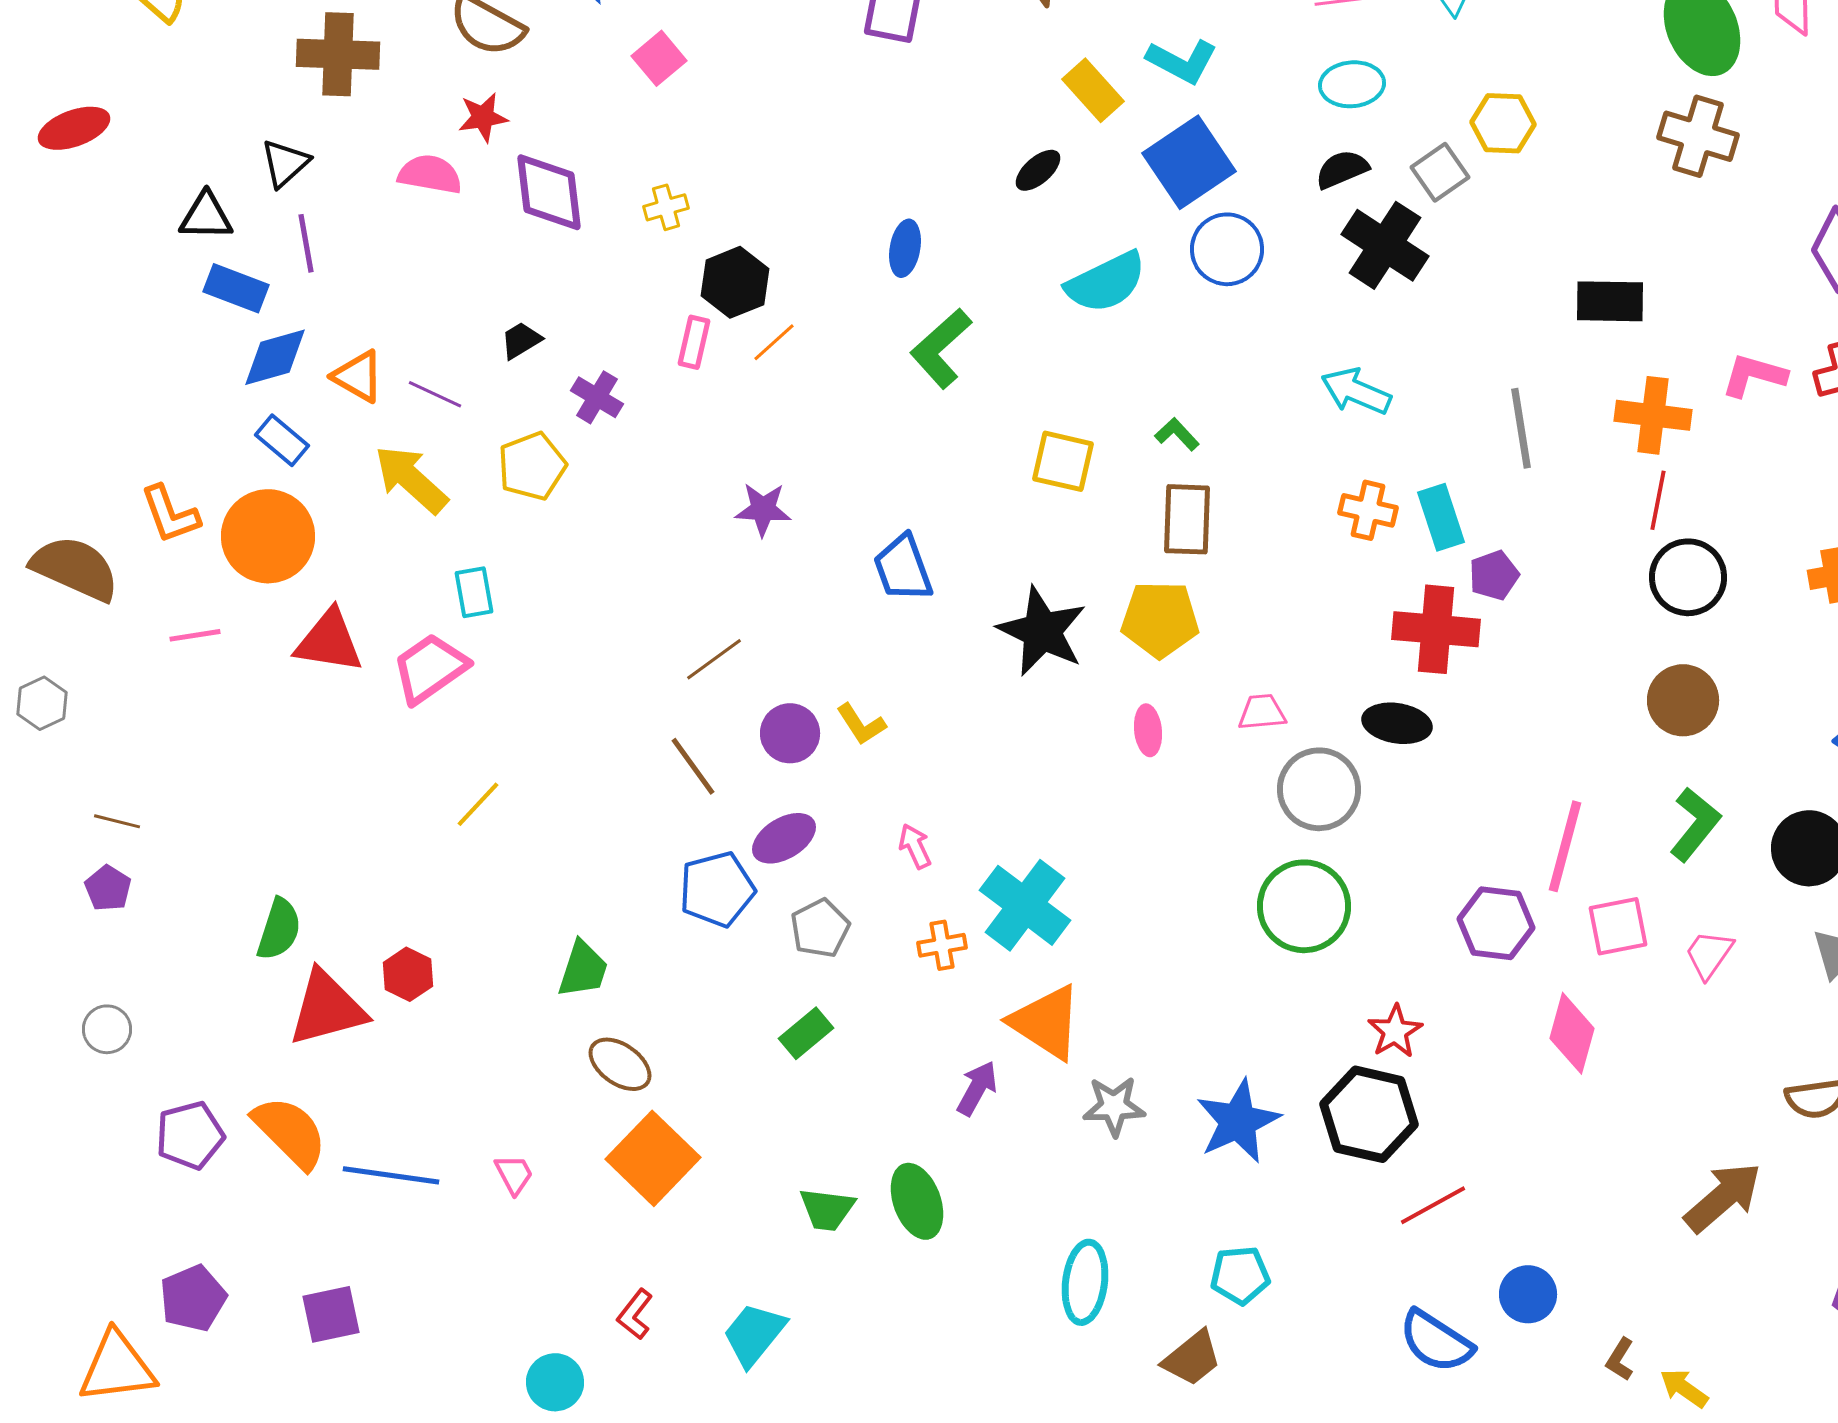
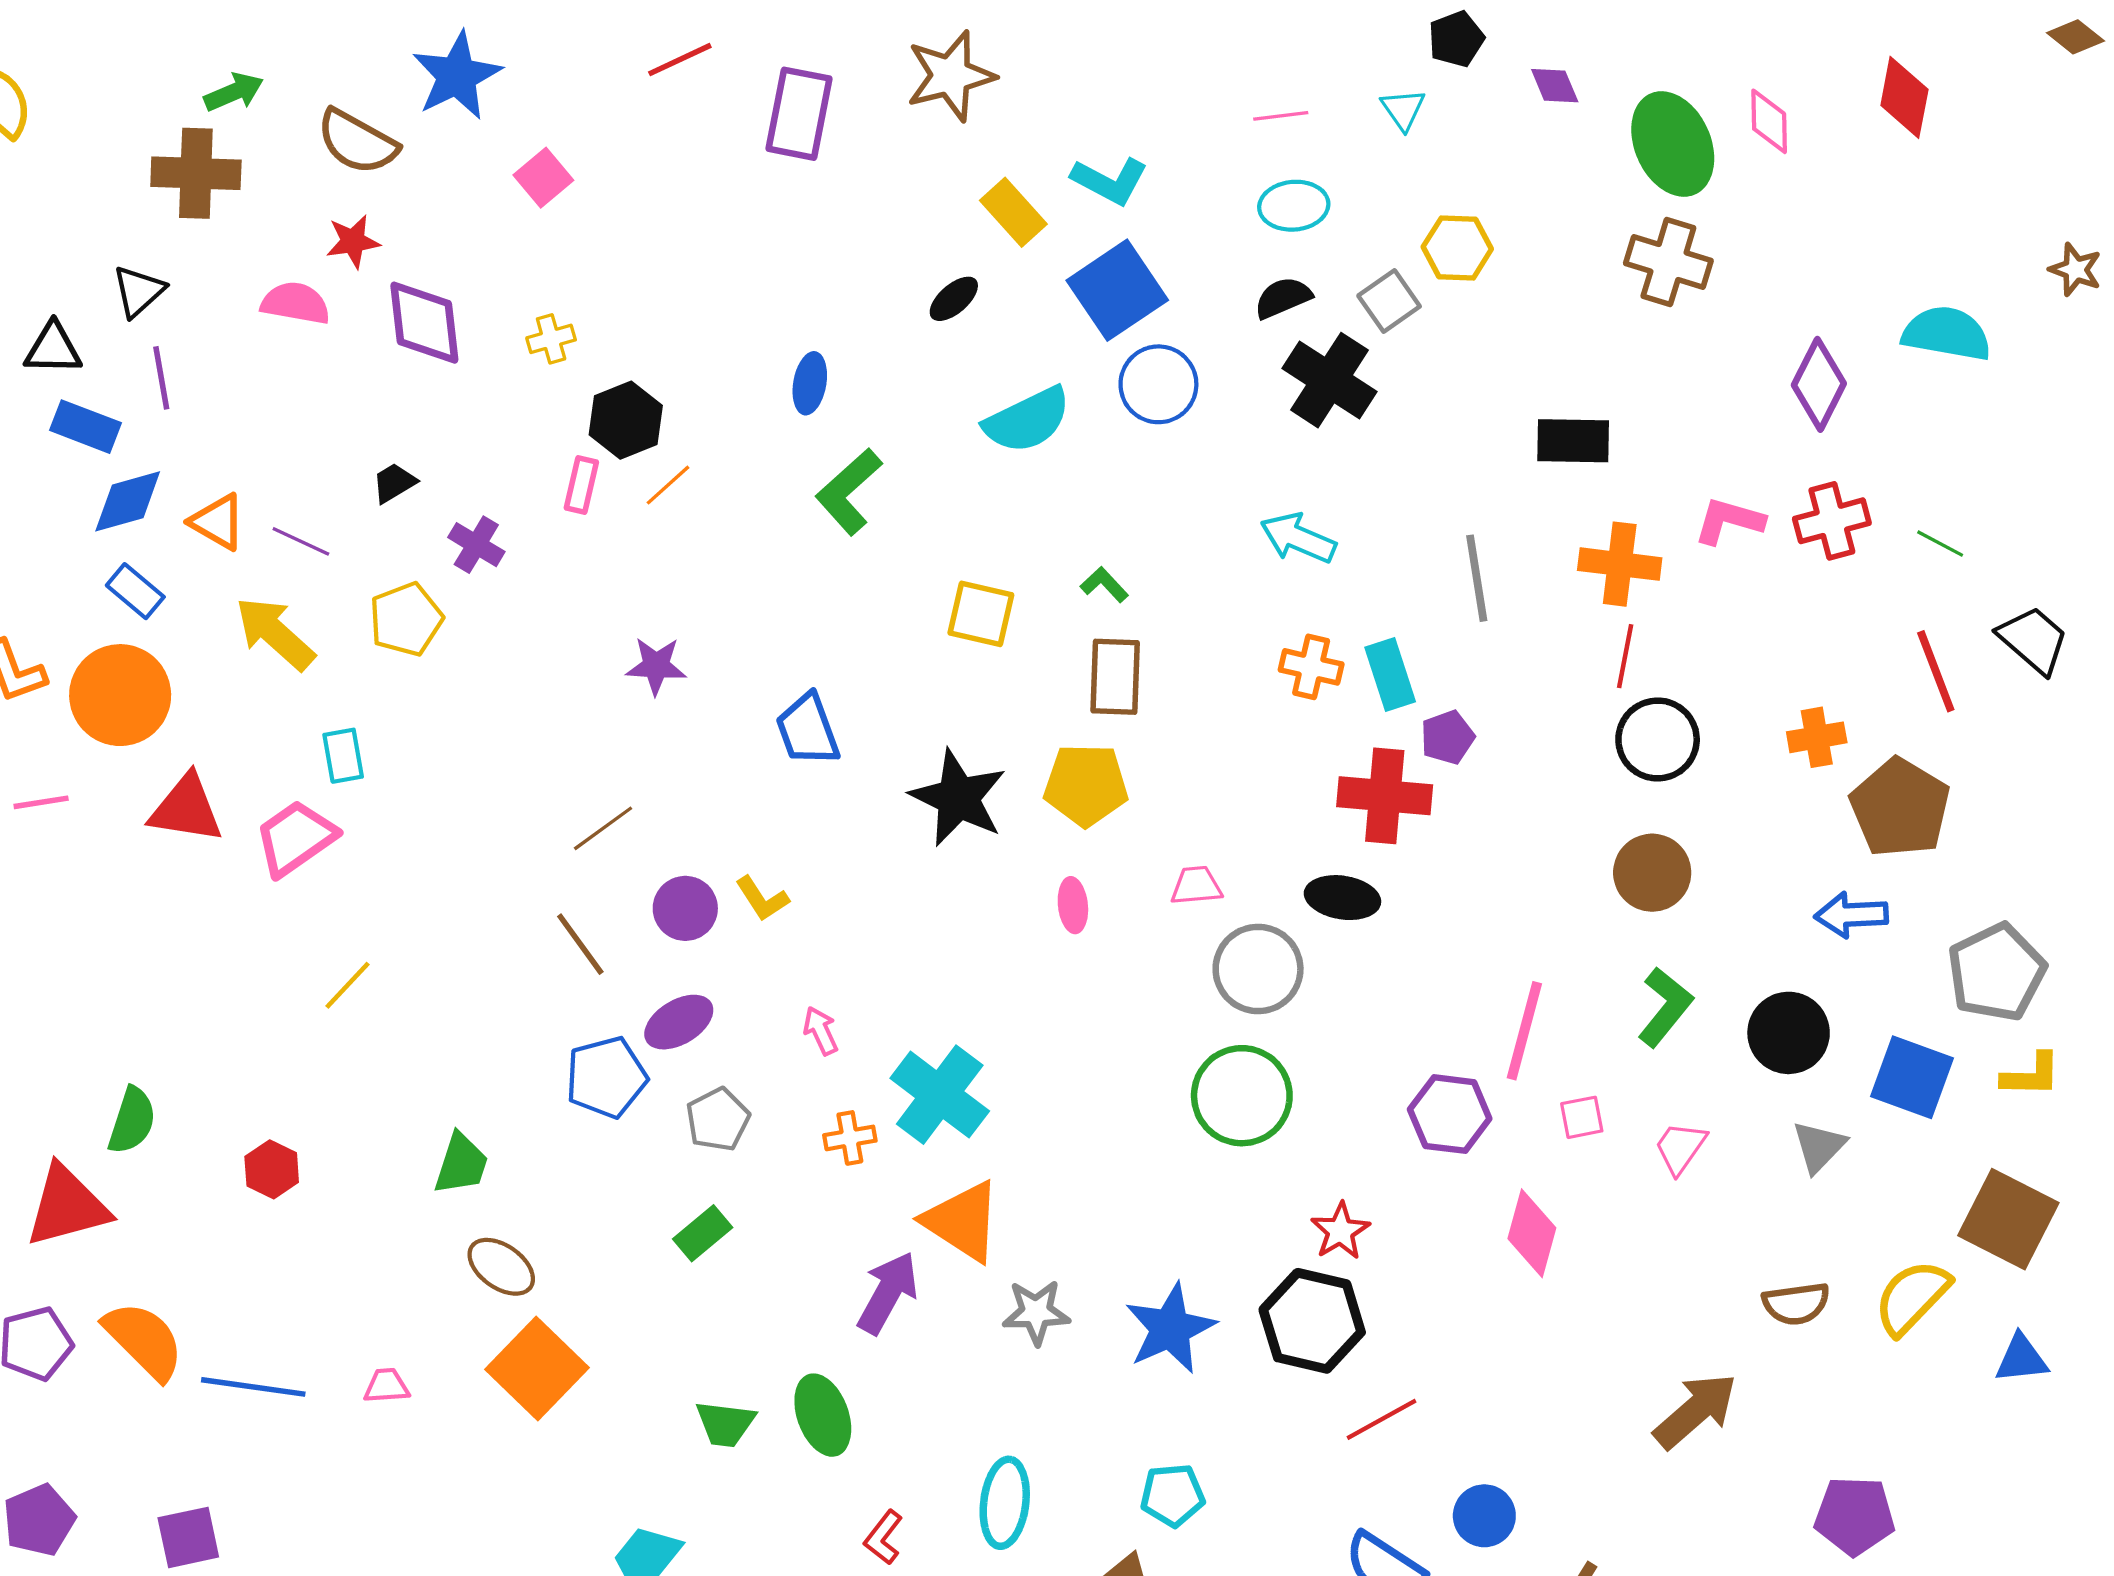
pink square: (1618, 926) -> (1582, 1117), size x0.7
red triangle: (327, 1008) -> (67, 1206), moved
purple arrow: (977, 1088) -> (888, 1293), size x1.4
pink trapezoid: (514, 1174) -> (386, 1386), turned -66
red L-shape: (635, 1314) -> (883, 1537), moved

